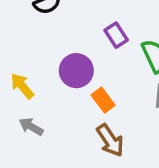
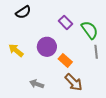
yellow arrow: (22, 86) -> (16, 50), moved
gray arrow: (31, 127) -> (37, 84), moved

